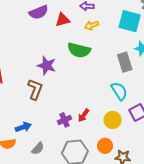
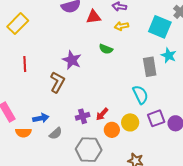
green semicircle: (79, 50) -> (106, 49), size x0.6
orange circle: (105, 146) -> (112, 130), moved
gray semicircle: (38, 148) -> (56, 133), moved

